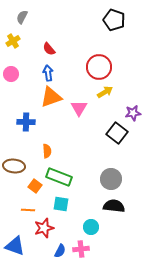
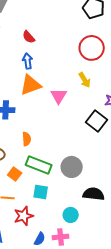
red circle: (99, 67) -> (92, 48), moved
yellow arrow: (105, 92) -> (85, 80), turned 91
gray circle: (111, 179) -> (72, 167), moved

